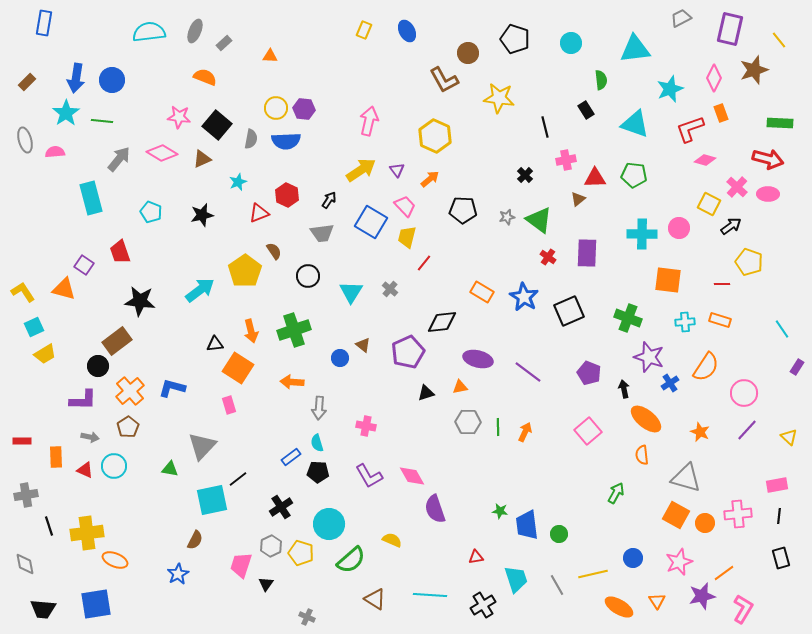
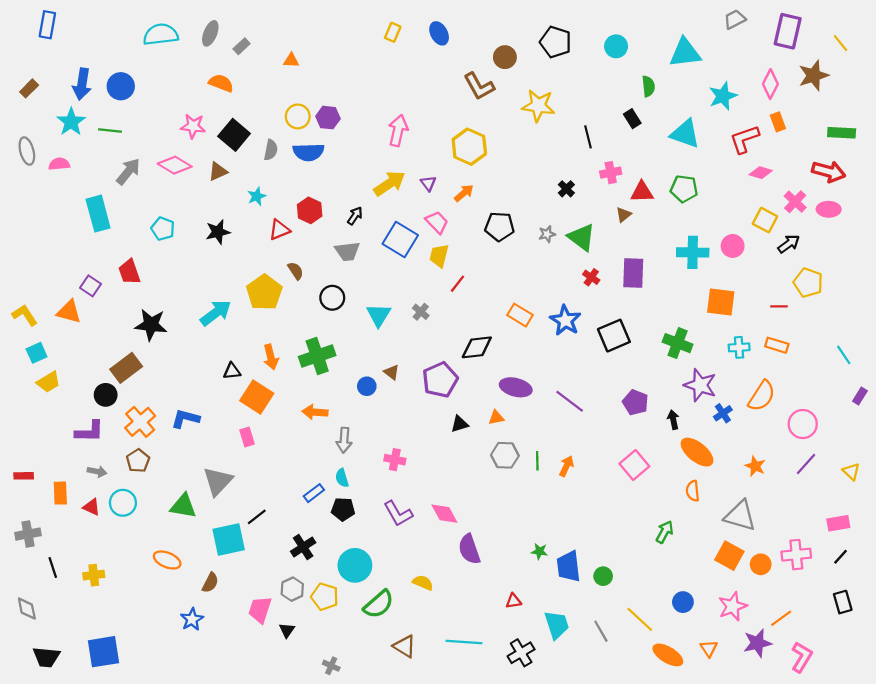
green triangle: (170, 469) -> (183, 506), size x1.5
black line: (779, 516) -> (841, 557), turned 35
yellow cross: (87, 533) -> (94, 575), size x0.6
orange ellipse: (115, 560) -> (167, 560), moved
yellow line: (593, 574) -> (640, 619), turned 56

